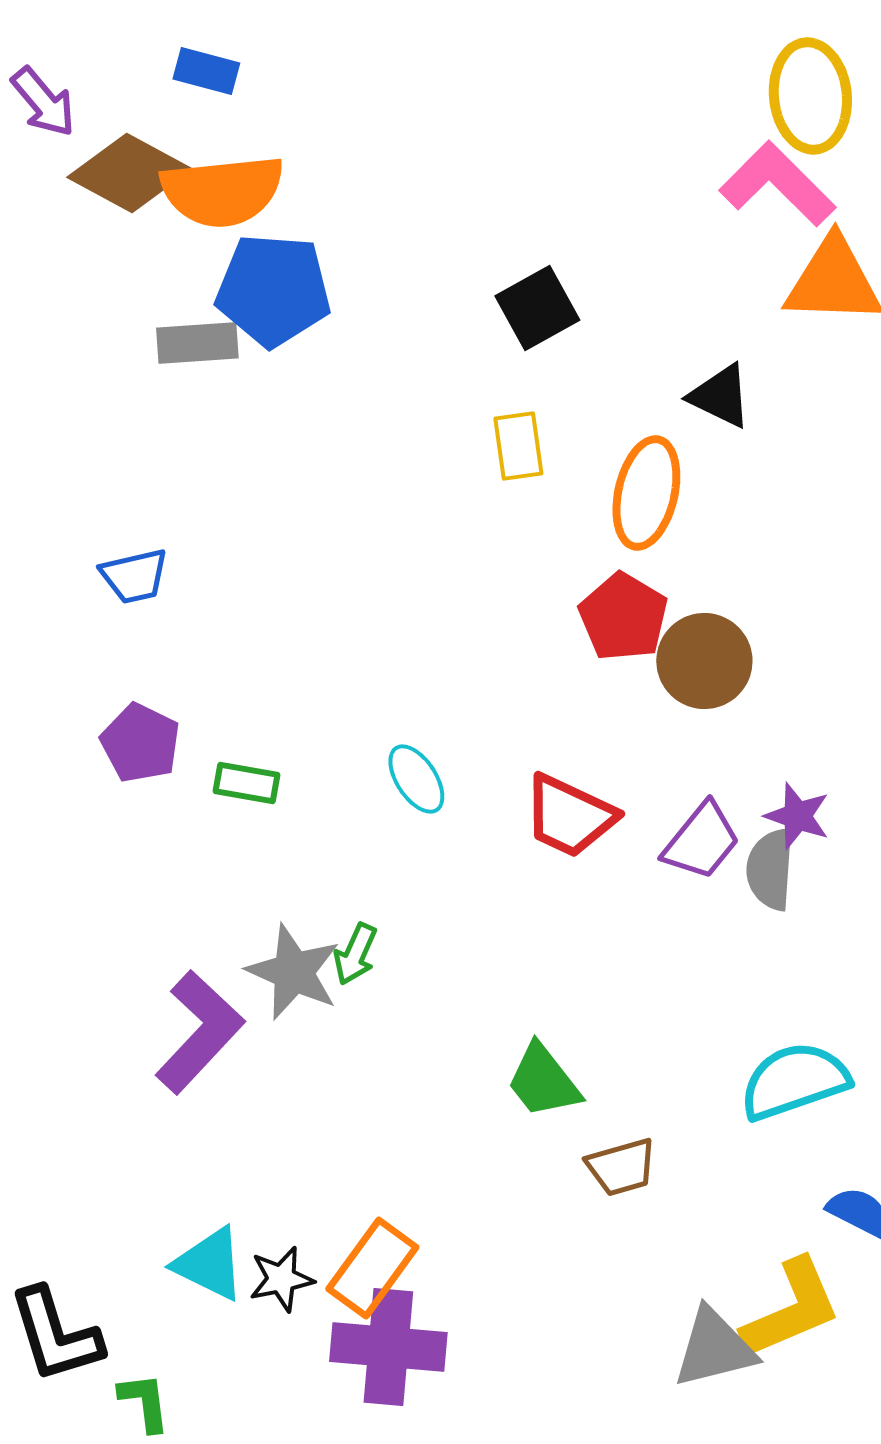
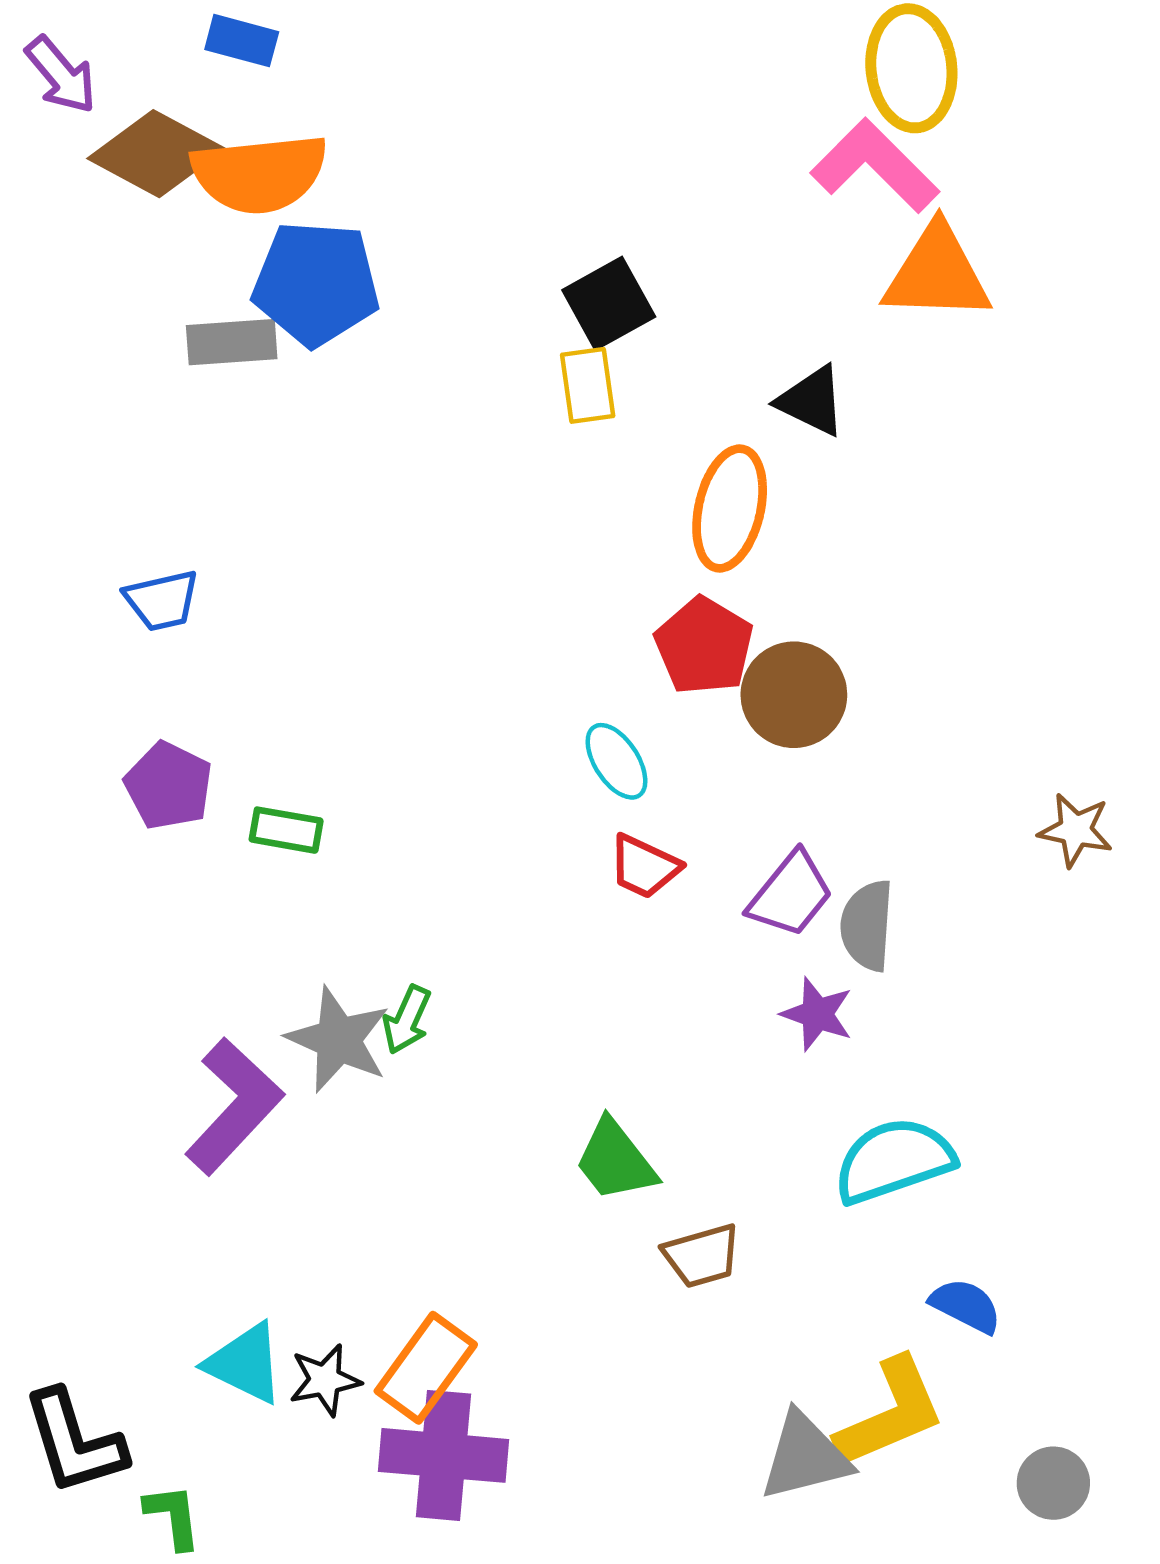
yellow rectangle: (518, 446) -> (588, 385), moved
cyan ellipse: (416, 779) -> (616, 761), moved
red trapezoid: (569, 816) -> (644, 867), size x0.7
purple star: (797, 816) -> (817, 1014), moved

